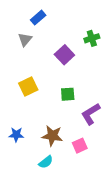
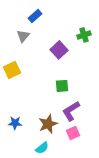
yellow square: (28, 86) -> (12, 70), moved
purple L-shape: (91, 114) -> (71, 111), moved
brown star: (52, 136) -> (48, 124), turned -30

